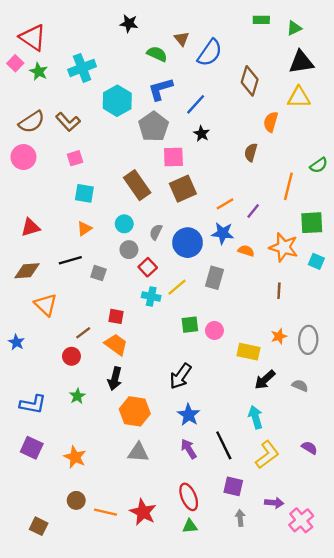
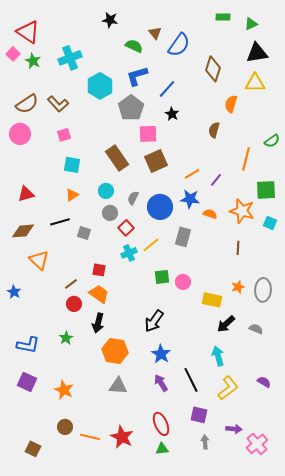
cyan cross: (151, 296) -> (129, 253), turned -35
red circle: (71, 356) -> (74, 304), moved

